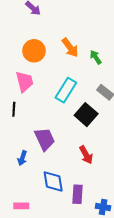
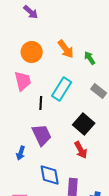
black line: (14, 109) -> (41, 103), moved
black square: (86, 115) -> (84, 124), moved

